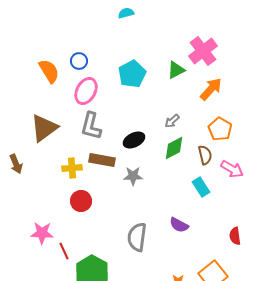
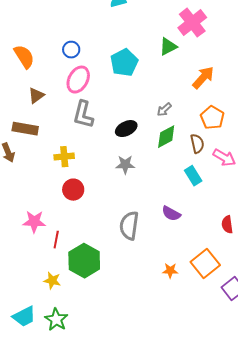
pink cross: (203, 51) -> (192, 23), moved
green triangle: (176, 70) -> (168, 47), moved
orange semicircle: (49, 71) -> (24, 57), moved
brown triangle: (44, 128) -> (36, 96), moved, size x0.6
brown rectangle: (102, 160) -> (25, 129), moved
red line: (64, 251) -> (56, 240), turned 36

